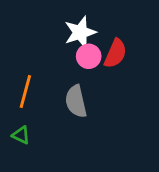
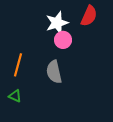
red semicircle: (115, 53) -> (89, 16), moved

